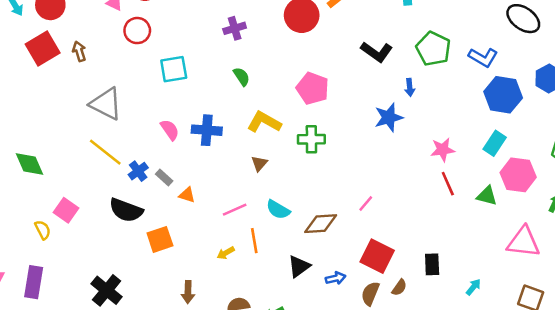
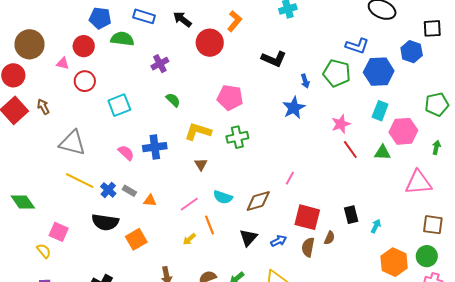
green pentagon: (433, 49) -> (337, 73), moved
cyan arrow: (473, 287) -> (376, 226), moved

